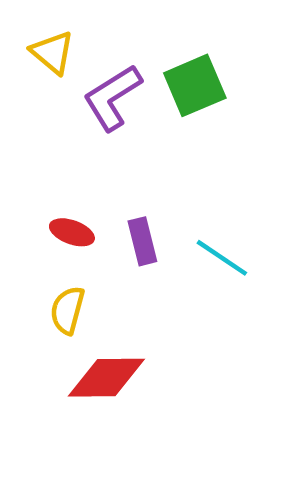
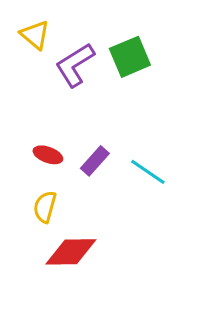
purple rectangle: (142, 241) -> (95, 161), turned 56

